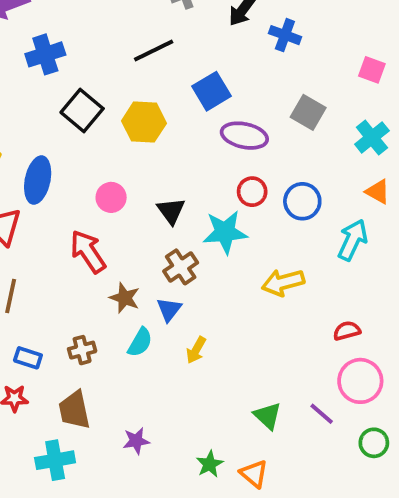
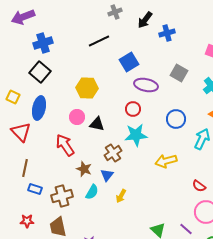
blue cross: (285, 35) -> (167, 33), turned -35
black square: (82, 110) -> (40, 72), moved
yellow hexagon: (144, 122) -> (87, 88), moved
red circle: (252, 192) -> (133, 109), moved
black triangle: (171, 211) -> (97, 124), moved, turned -42
red semicircle: (347, 331) -> (199, 186), turned -128
brown cross: (82, 350) -> (62, 196), size x1.5
blue rectangle: (28, 358) -> (35, 189), moved

